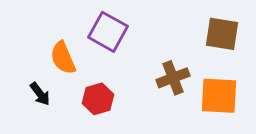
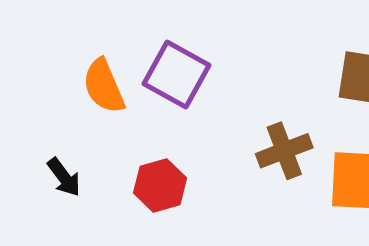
orange semicircle: (63, 58) -> (104, 86), moved

